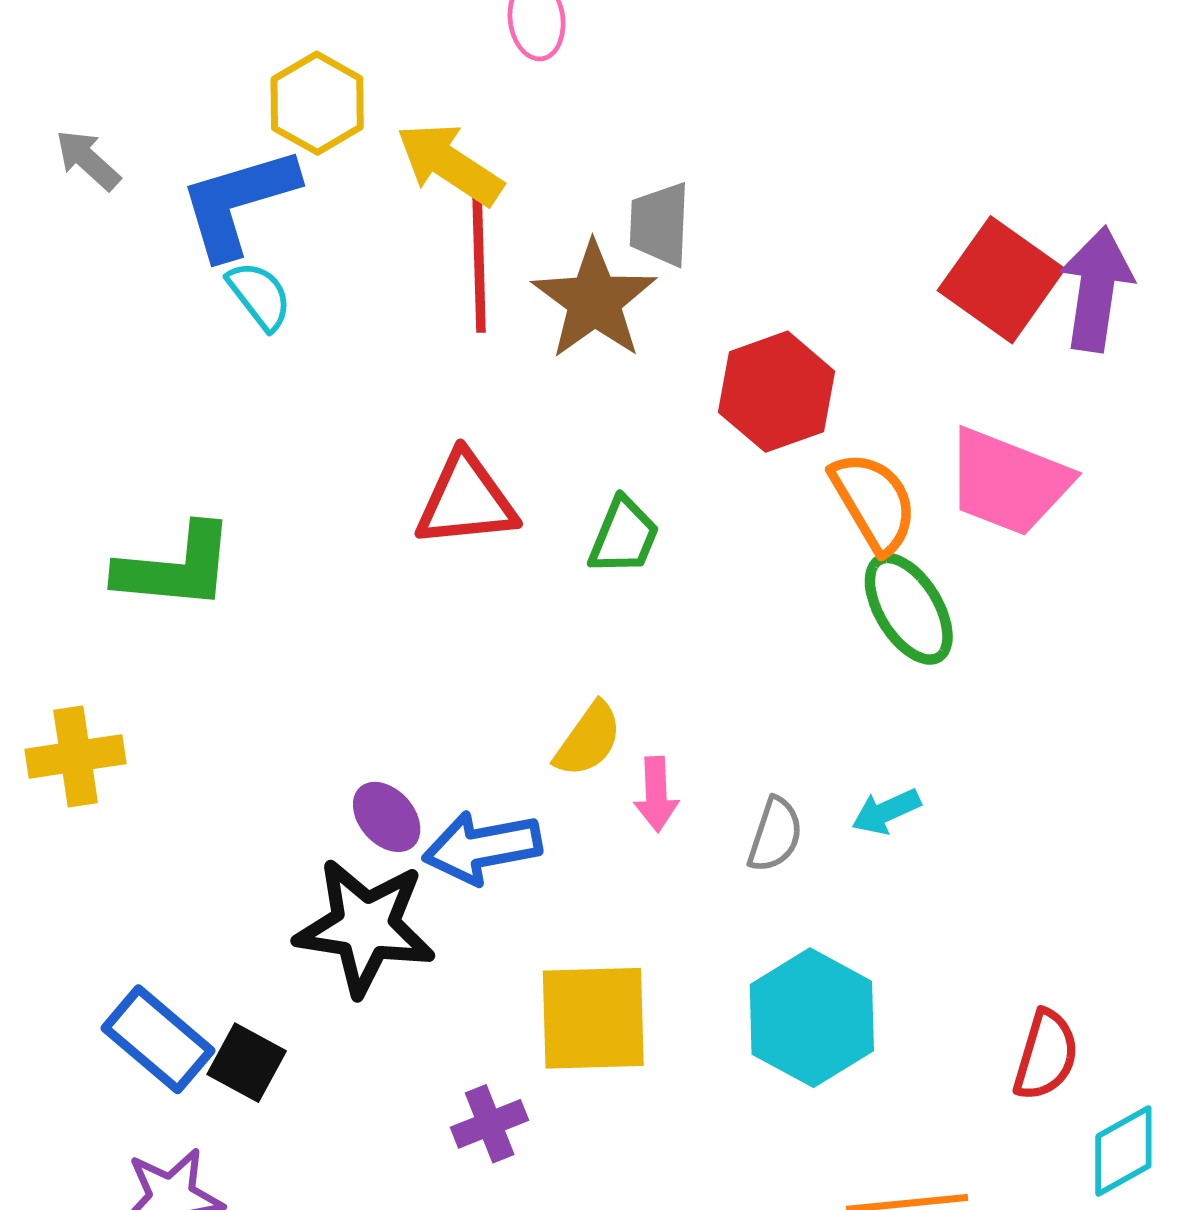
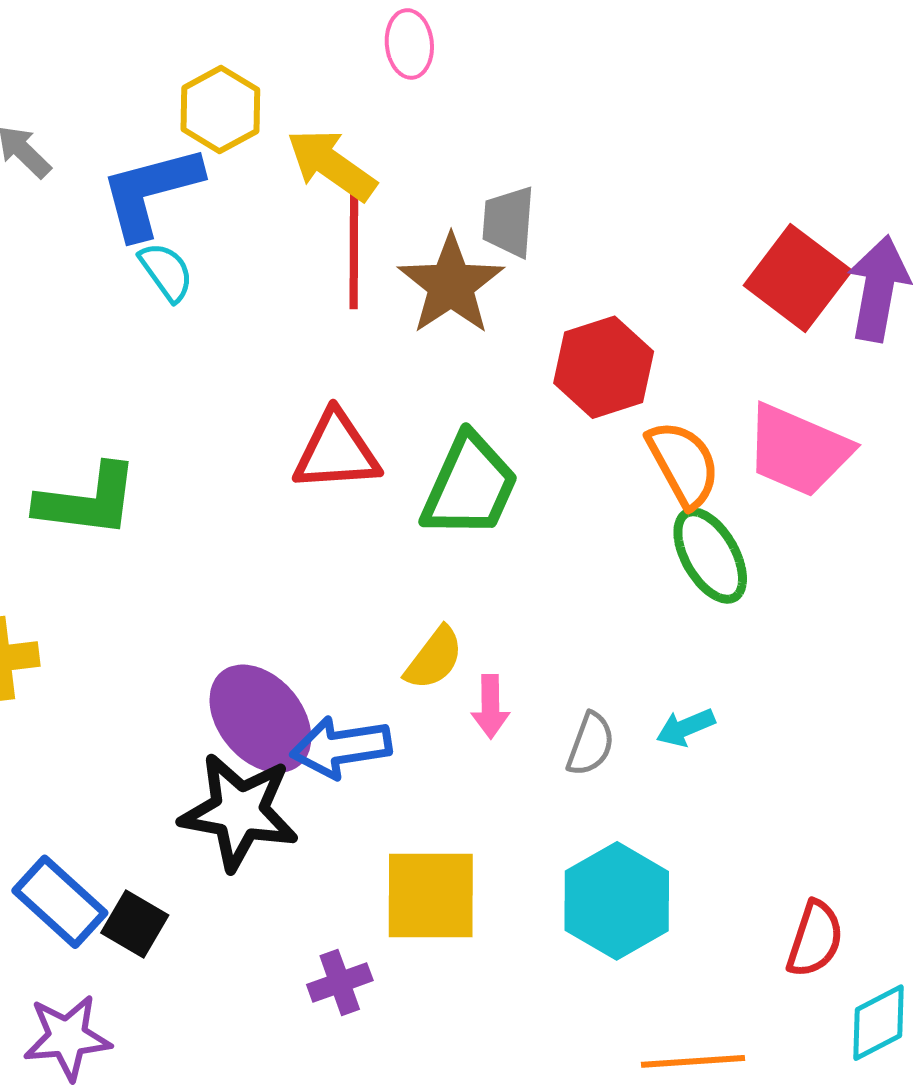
green trapezoid: (624, 536) -> (470, 486), size x1.6
purple ellipse: (387, 817) -> (260, 719), size x1.8

